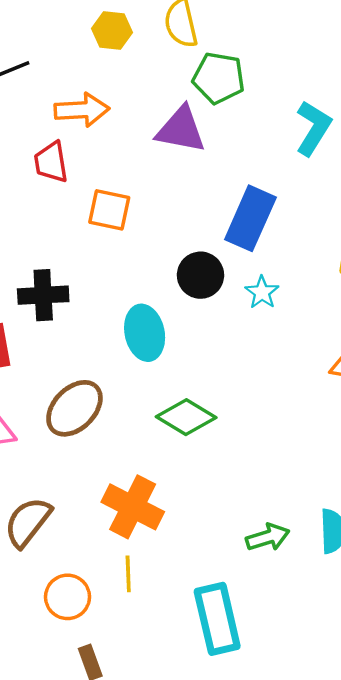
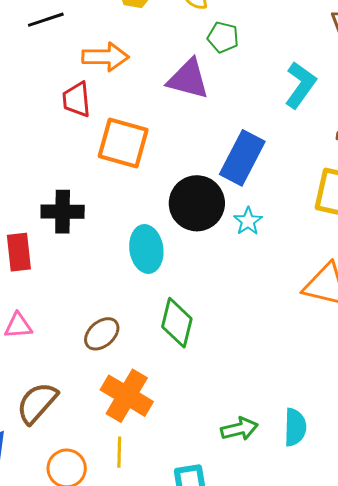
green pentagon: (219, 78) -> (223, 37), size x0.7
orange square: (109, 210) -> (123, 143), size x1.4
black circle: (200, 275) -> (197, 203), size x1.4
brown ellipse: (74, 408) -> (102, 334), moved, size x0.7
green diamond: (186, 417) -> (177, 323), turned 69

